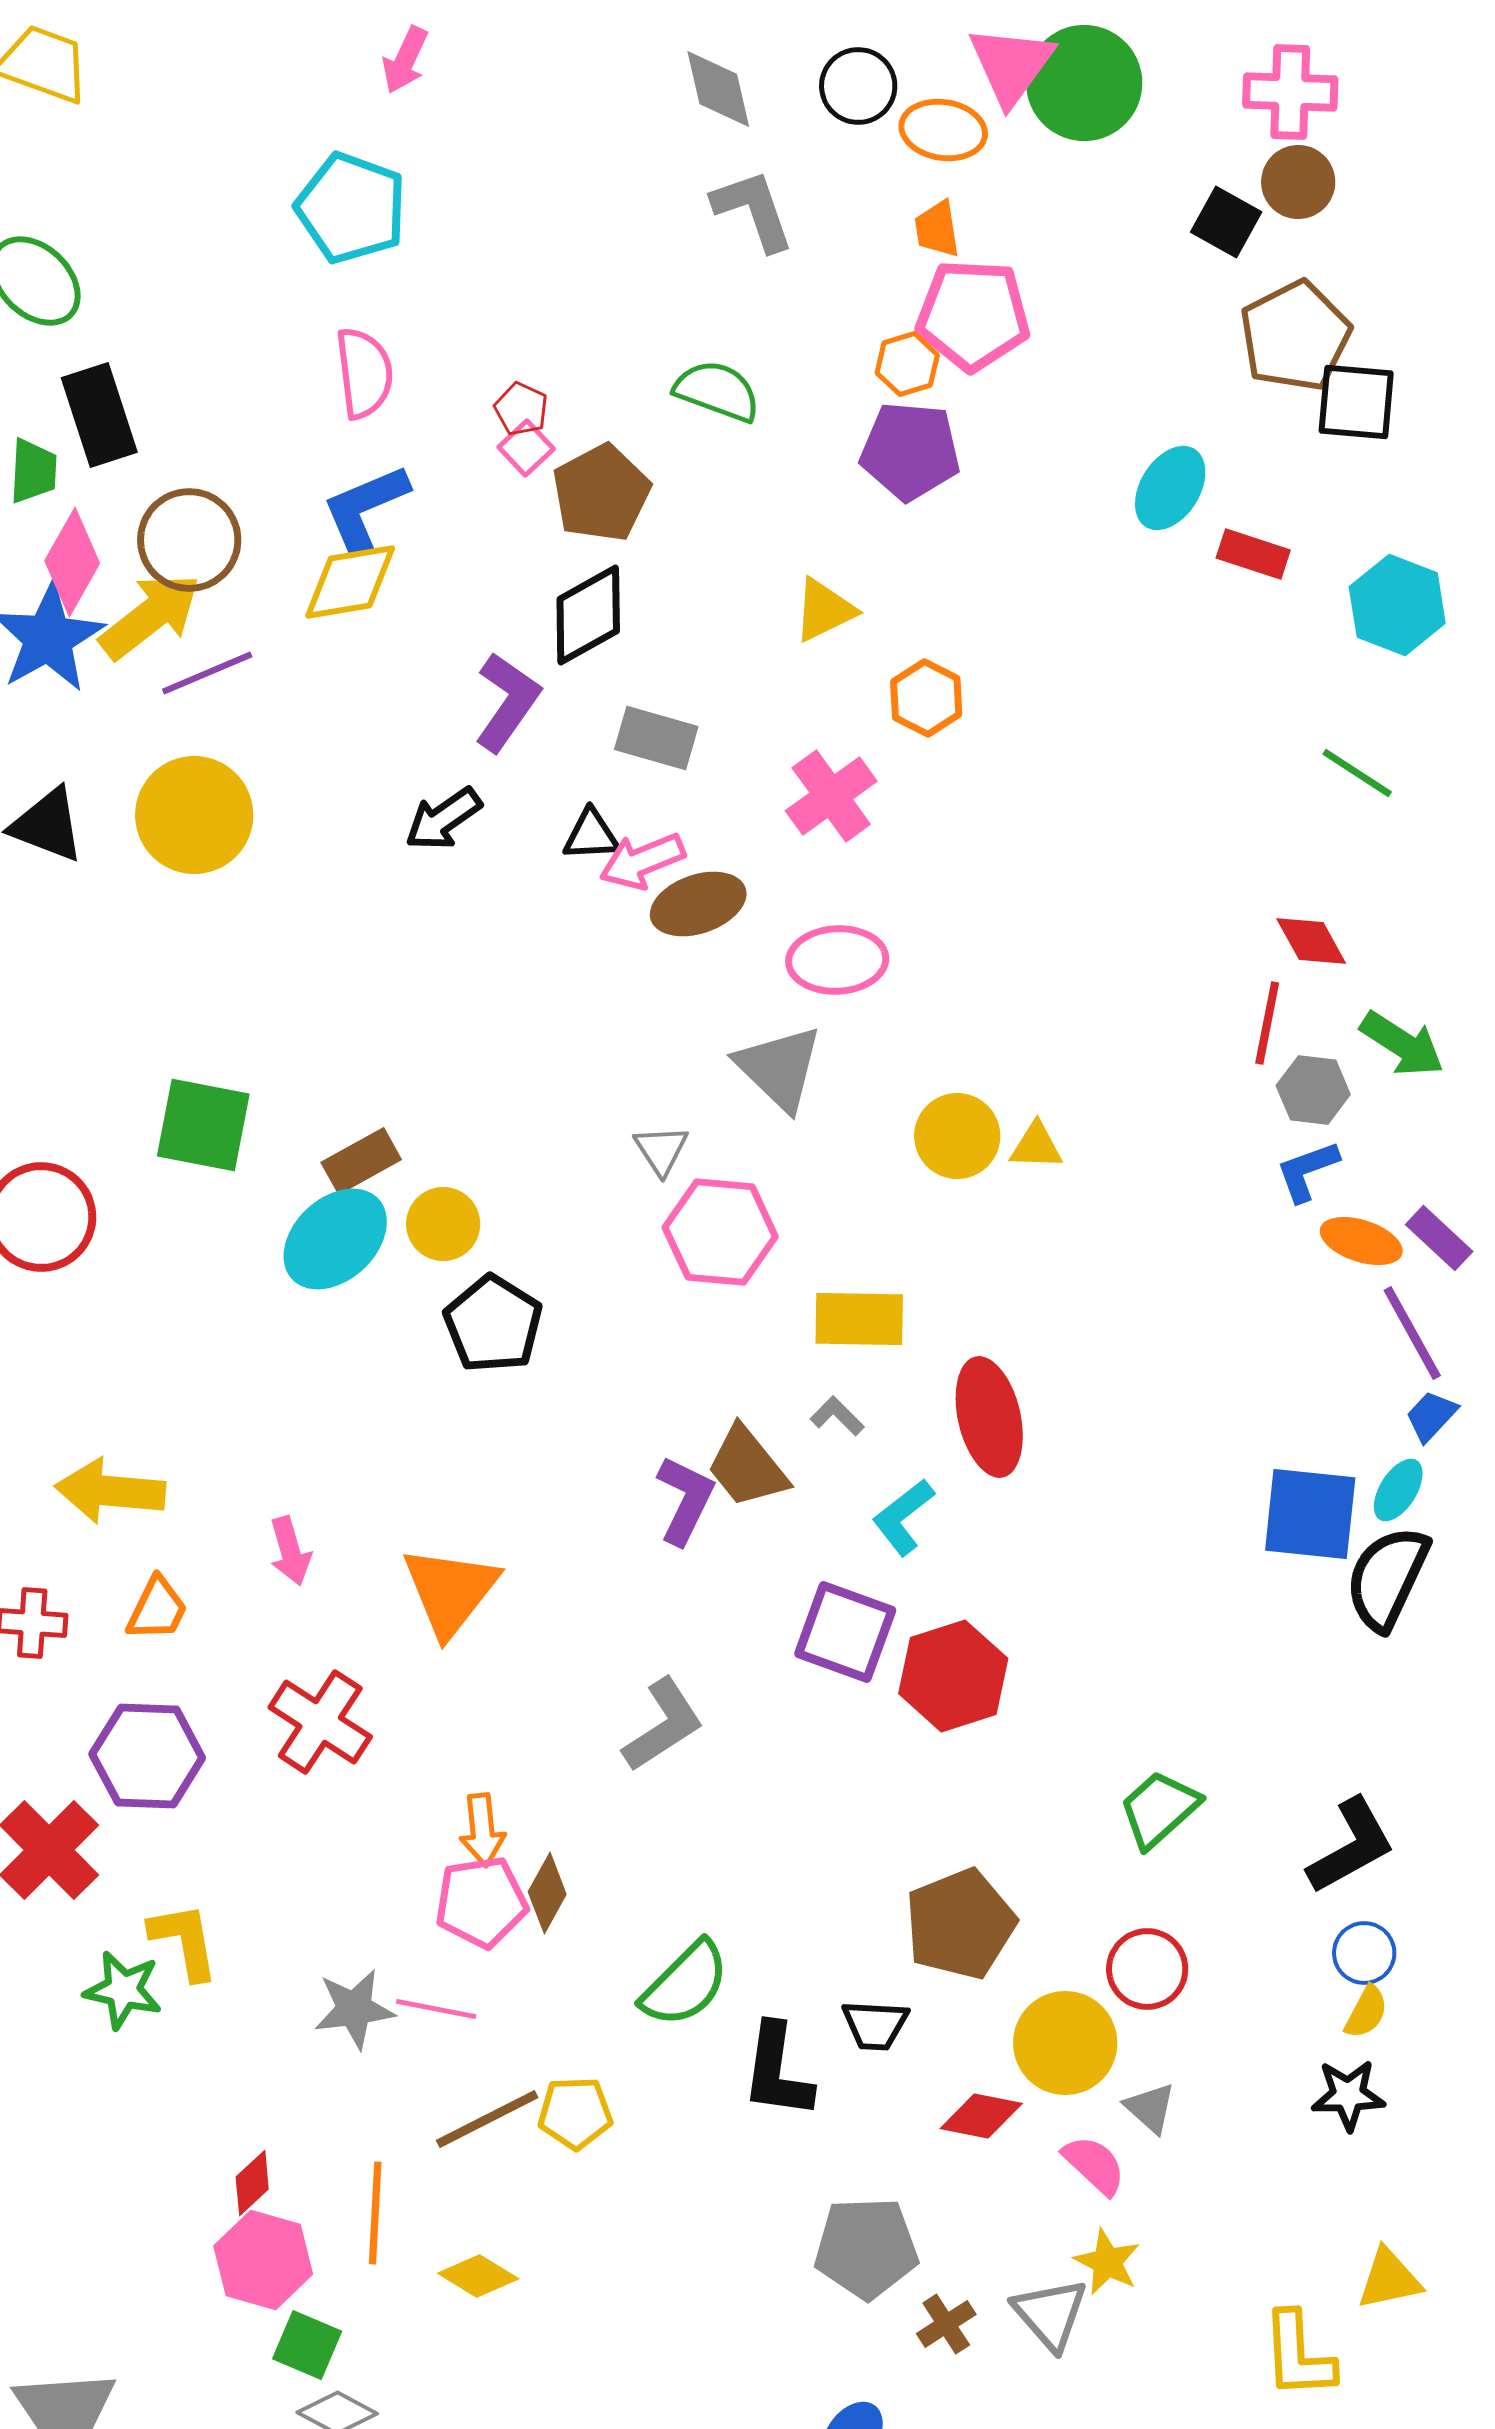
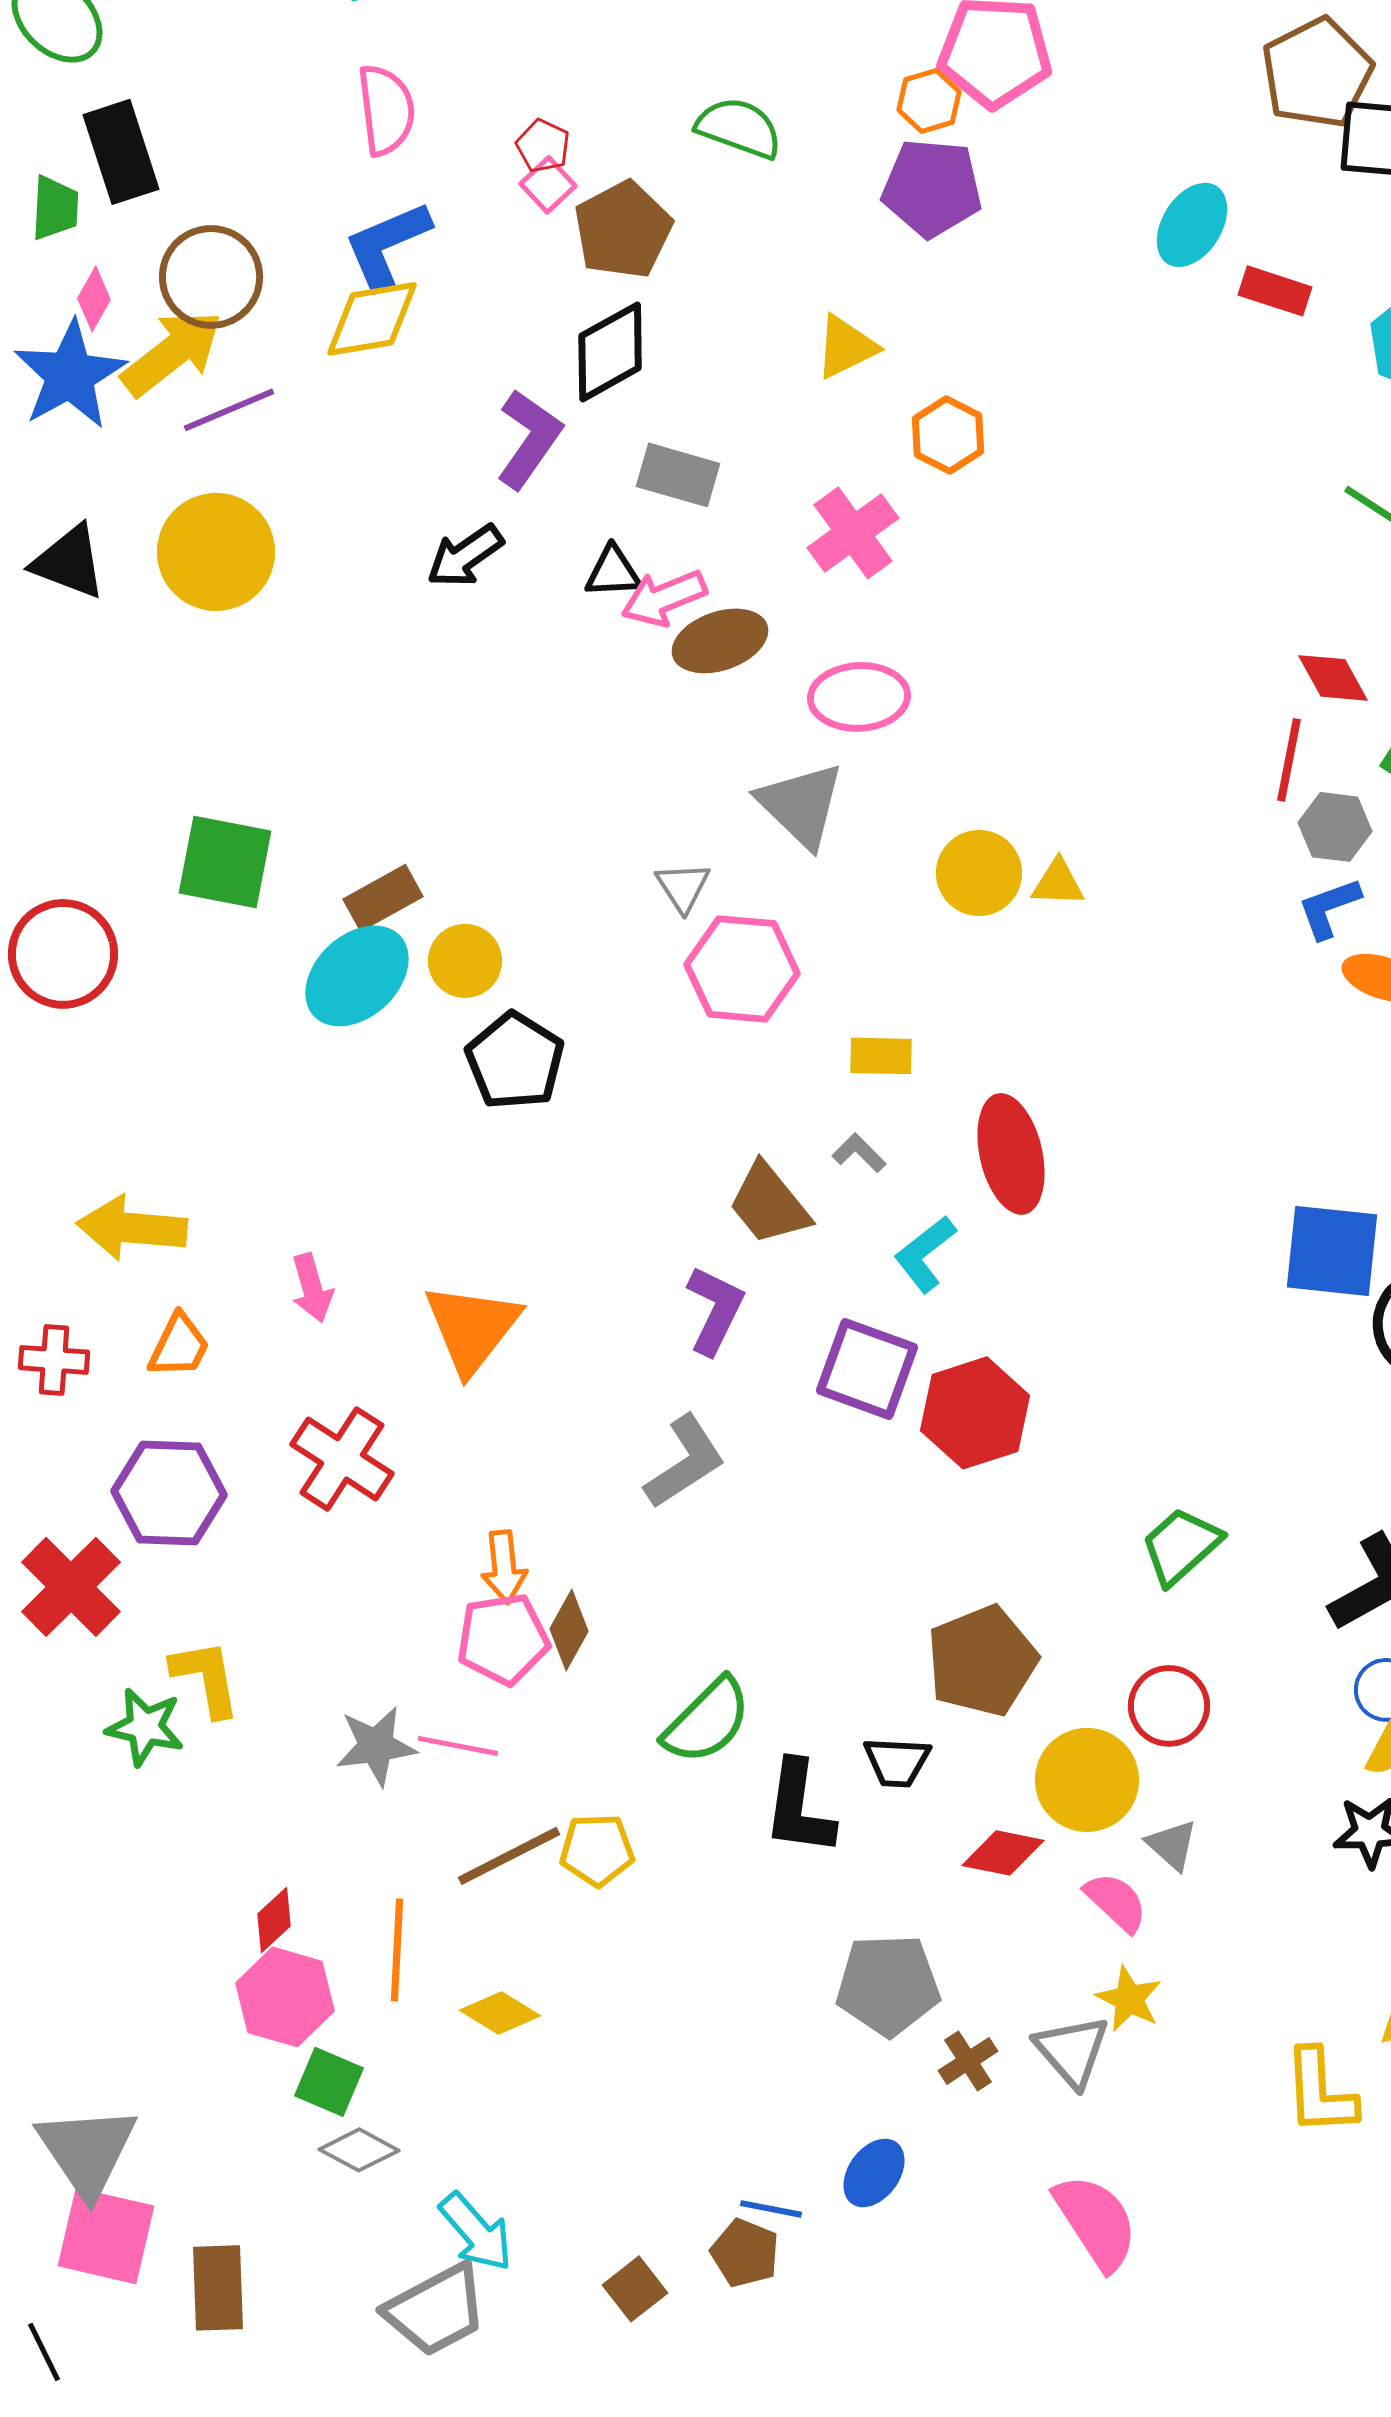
pink diamond: (72, 562) -> (94, 299), size x0.6
yellow rectangle: (859, 1319) -> (881, 1056), size x0.7
purple L-shape: (685, 1500) -> (715, 1310), moved

